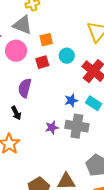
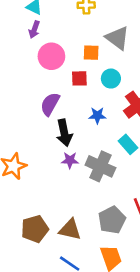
gray triangle: (22, 25) -> (117, 38), moved
blue star: (71, 100) -> (97, 115), moved
black arrow: (16, 113) -> (64, 133), moved, size x1.5

